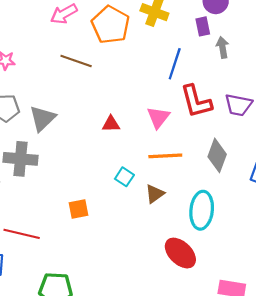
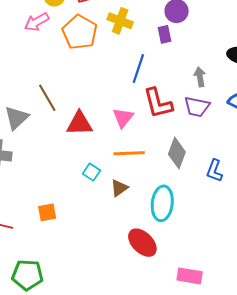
gray arrow: (223, 47) -> (200, 77), moved
brown line: (76, 61) -> (47, 98), moved, turned 40
red triangle: (111, 124) -> (79, 123), size x1.6
orange square: (78, 209) -> (47, 212), moved

